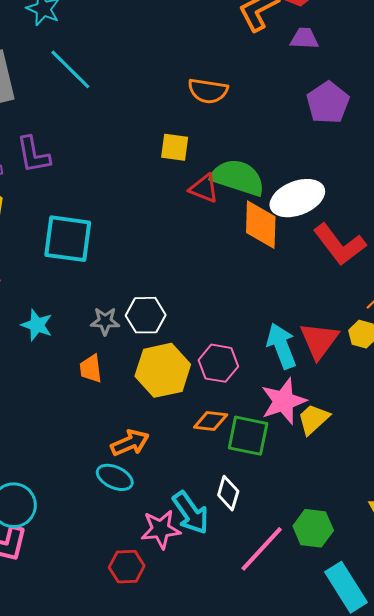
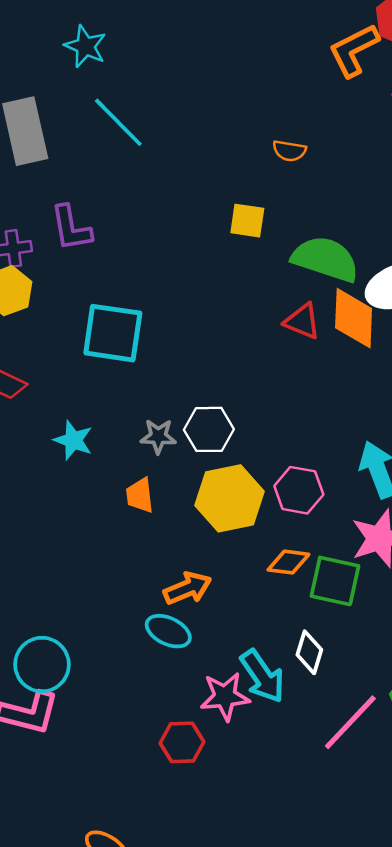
orange semicircle: (208, 91) -> (289, 151), size x0.7
red triangle: (204, 188) -> (302, 321), moved

